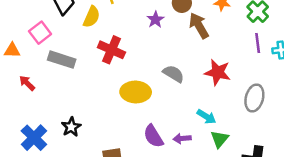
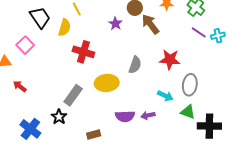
purple line: (258, 43) -> (199, 32), turned -42
gray rectangle: (62, 60) -> (73, 95), moved, turned -65
gray semicircle: (174, 74) -> (135, 65), turned 84
gray ellipse: (254, 98) -> (190, 85), moved
purple semicircle: (153, 136) -> (125, 116), turned -54
green triangle: (220, 139) -> (188, 112), moved, turned -42

